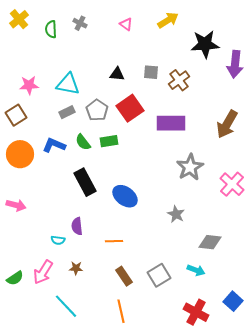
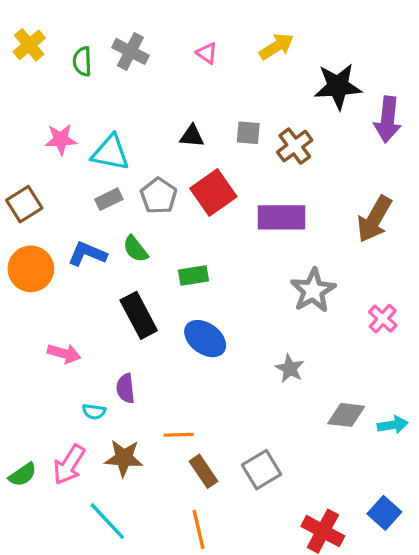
gray cross: (80, 23) -> (130, 51), size x1.5
pink star: (29, 85) -> (61, 139), moved
green rectangle: (109, 141) -> (194, 275), moved
pink cross: (232, 184) -> (383, 319), size x0.7
pink arrow: (16, 205) -> (64, 353), moved
orange line: (114, 241) -> (179, 435), moved
brown star: (76, 268) -> (124, 458), size x1.6
cyan arrow: (196, 270) -> (393, 425), moved, turned -30

